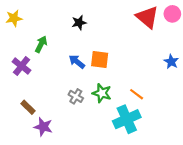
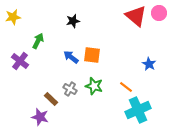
blue star: (171, 62) -> (149, 64), moved
brown rectangle: (28, 107) -> (51, 99), moved
cyan cross: (127, 119) -> (138, 110), moved

